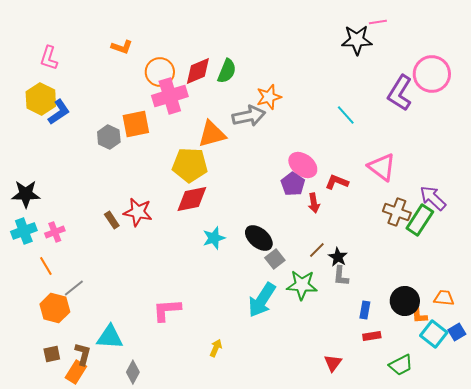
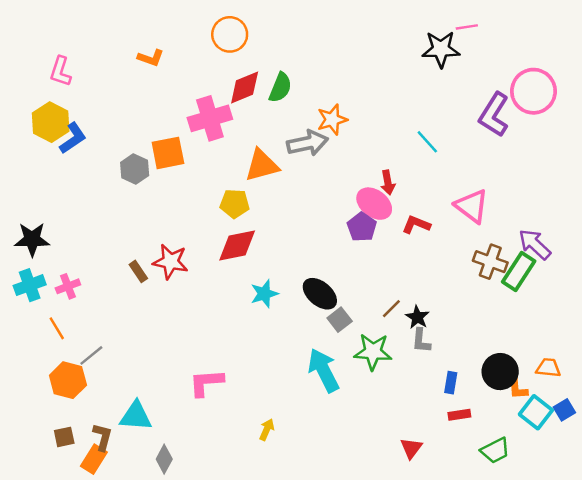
orange circle: (160, 72) -> (230, 34), moved
yellow pentagon: (190, 165) -> (235, 204), size x0.7
red arrow: (314, 203) -> (388, 183), moved
cyan arrow: (262, 300) -> (324, 370), turned 120

